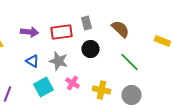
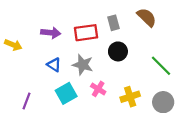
brown semicircle: (120, 29) -> (147, 17), moved
yellow cross: (101, 90) -> (130, 97), turned -30

